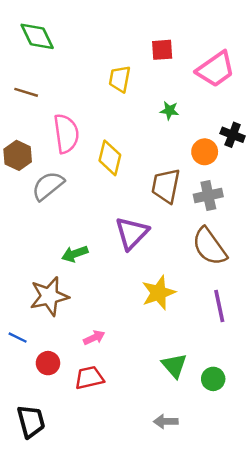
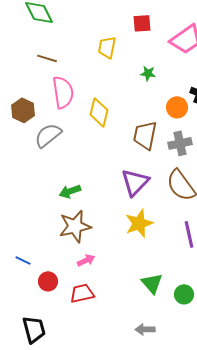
brown line: (26, 92) -> (47, 58), moved
purple triangle: (132, 233) -> (135, 182), moved
brown star: (49, 296) -> (75, 226), moved

